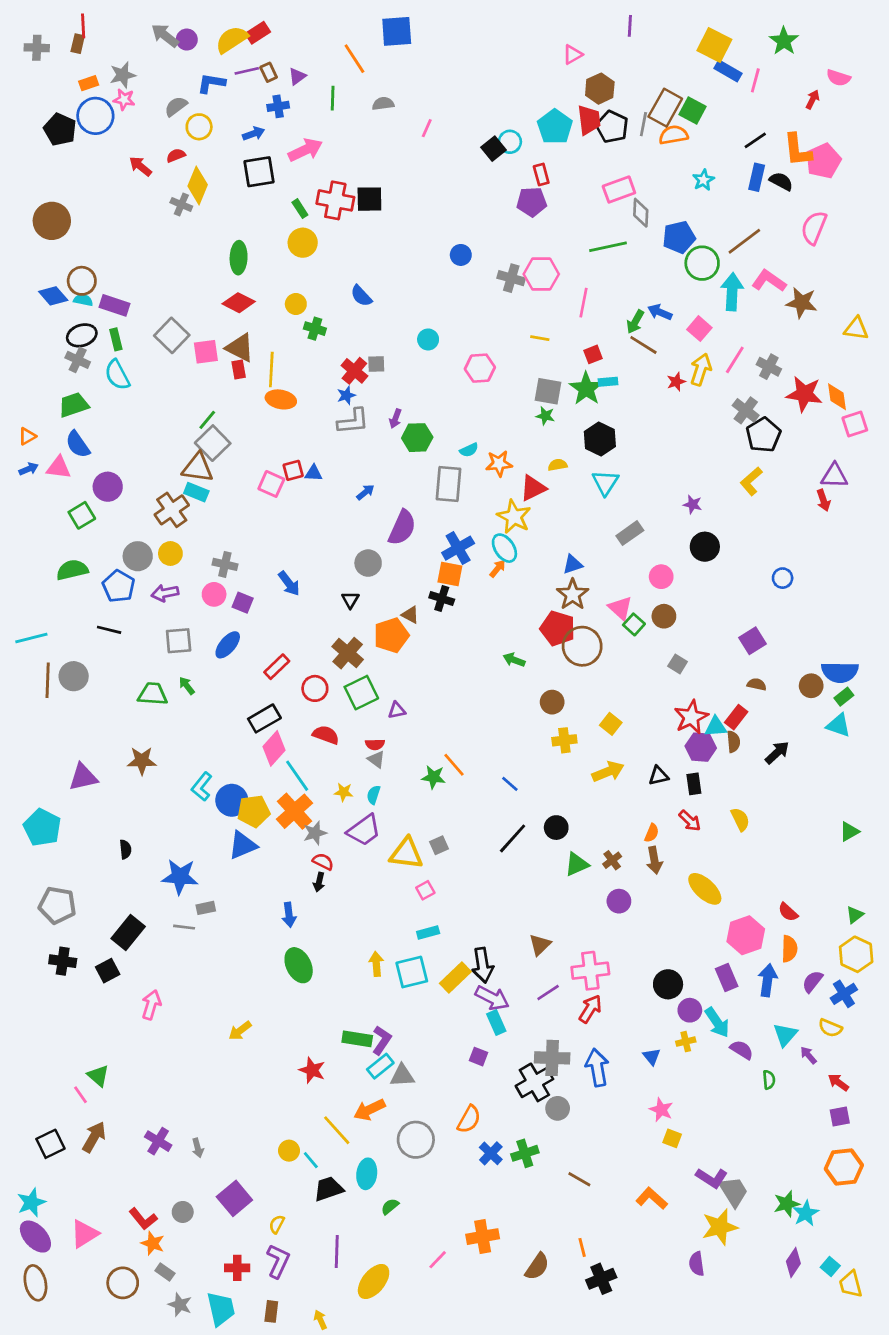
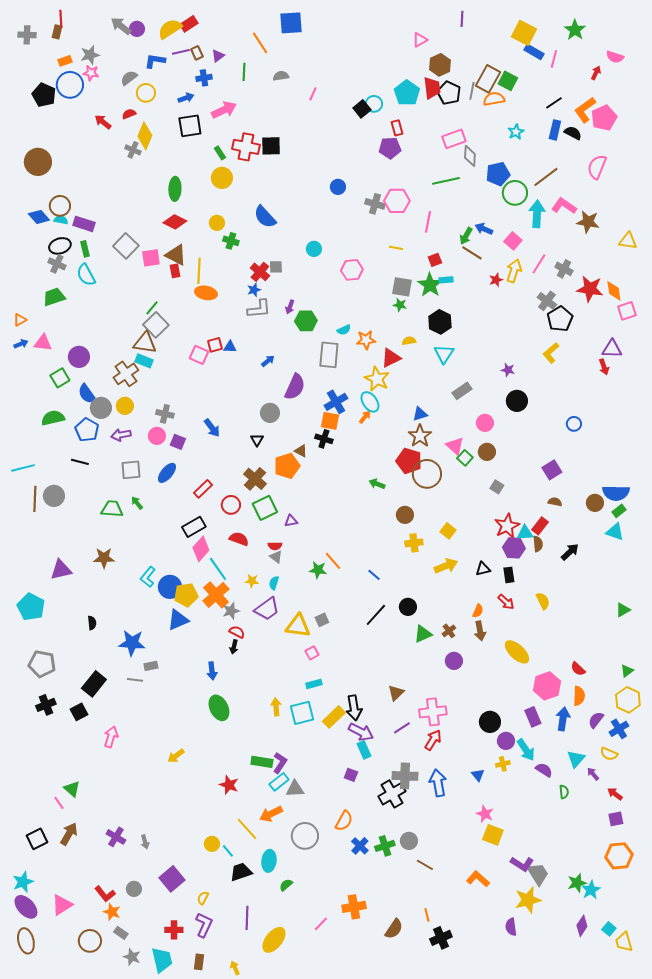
orange L-shape: (798, 150) -> (585, 110), turned 60
blue semicircle: (361, 296) -> (265, 217), size x1.4
blue semicircle: (78, 444) -> (87, 394), moved
black cross: (63, 961) -> (46, 705), turned -30
gray circle: (558, 1108) -> (409, 841), moved
yellow square: (672, 1138) -> (493, 835), size x1.5

